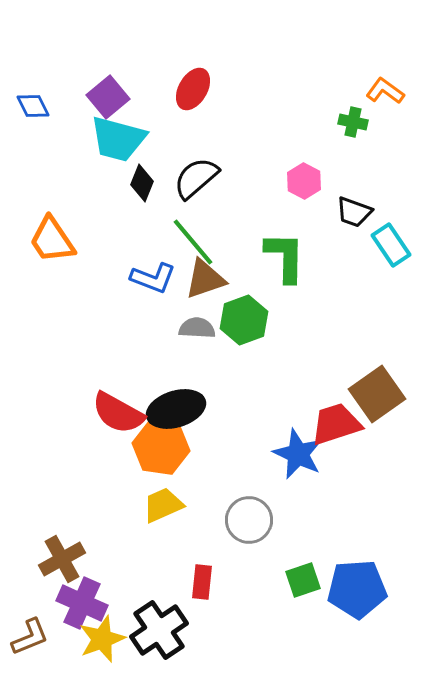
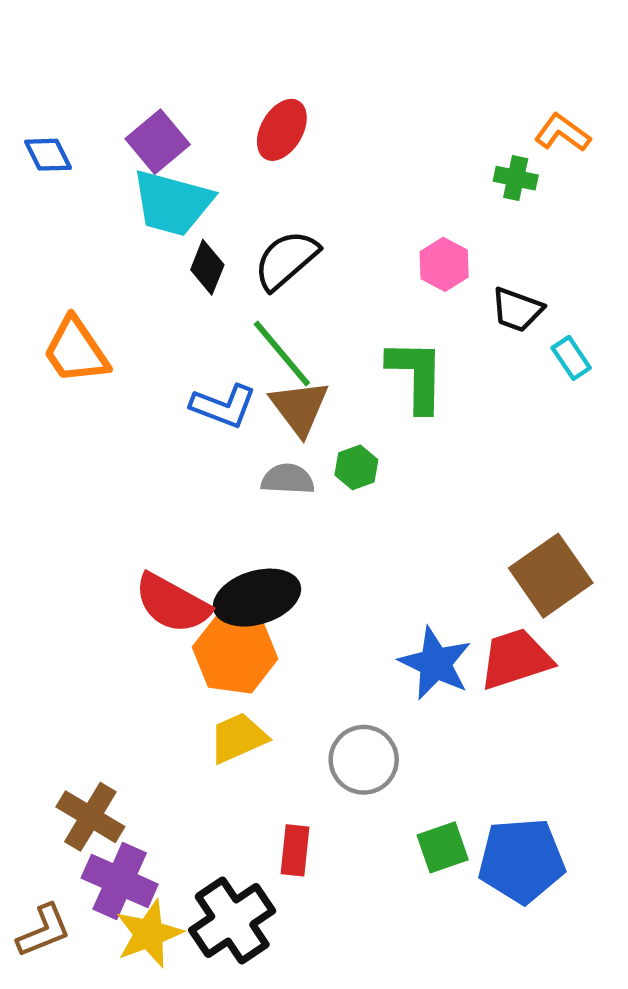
cyan rectangle: (391, 245) -> (571, 358), size x0.7
brown triangle: (205, 279) -> (299, 408), turned -48
green hexagon: (244, 320) -> (356, 467), size x0.6
red trapezoid: (336, 424) -> (516, 659), moved
brown cross: (62, 559) -> (90, 817), turned -30

